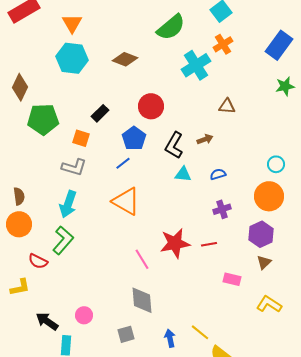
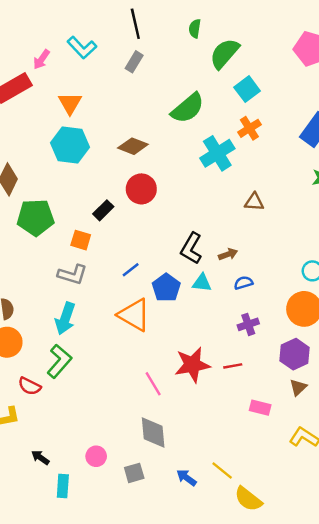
red circle: (151, 106) -> (141, 189), moved
blue pentagon: (134, 138) -> (166, 288), moved
brown arrow: (205, 139) -> (228, 254), moved
pink circle: (84, 315) -> (96, 456), moved
black arrow: (47, 321) -> (40, 457), size x0.7
blue arrow: (170, 338) -> (186, 478), turned -42

